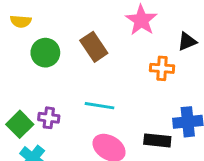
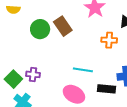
green circle: (45, 53) -> (40, 29), moved
cyan line: (99, 106) -> (83, 70), moved

